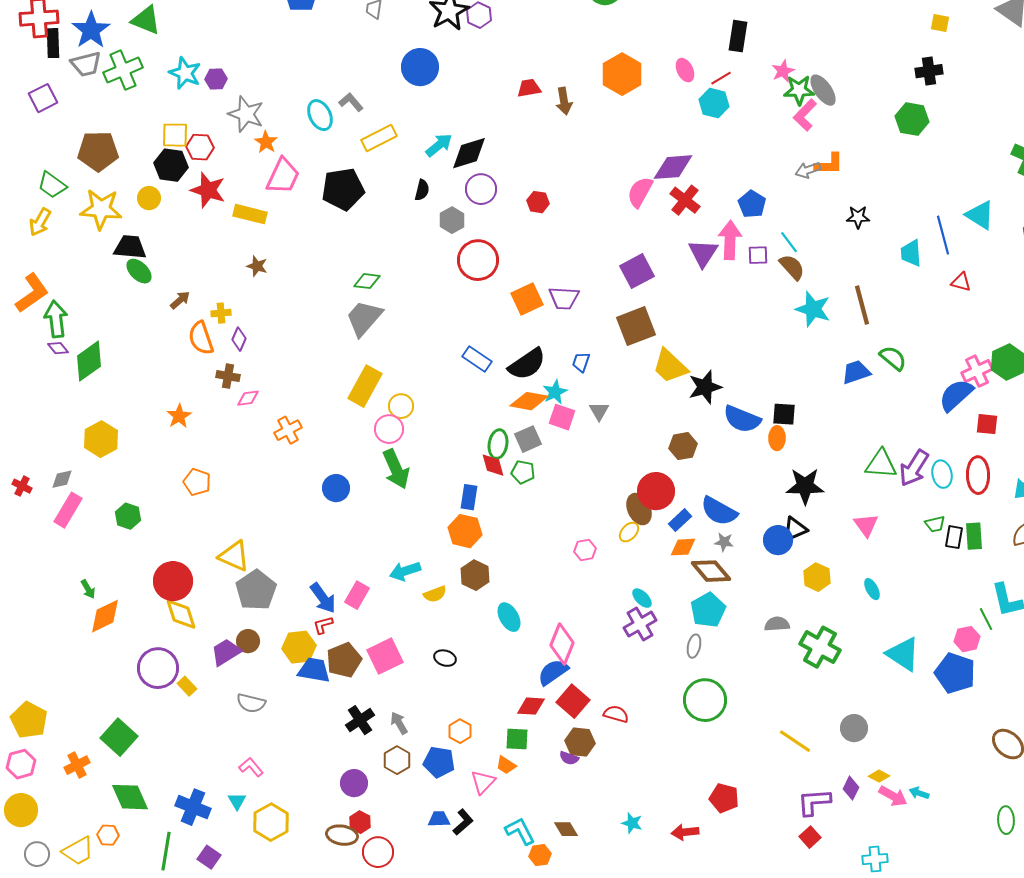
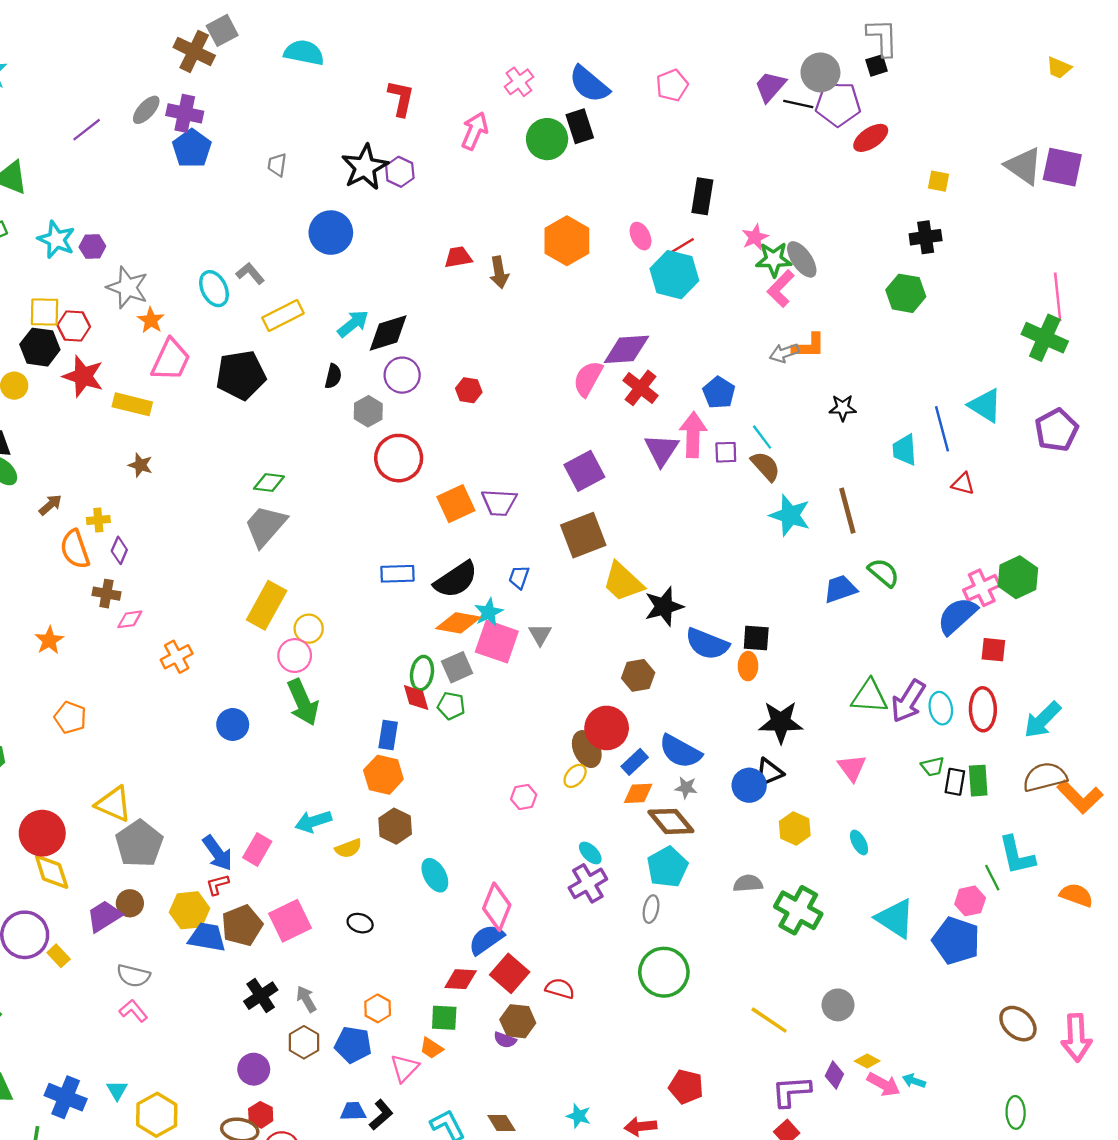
cyan hexagon: (714, 103) -> (674, 275), size x1.4
blue rectangle: (477, 359) -> (397, 574), turned -36
pink square: (562, 417) -> (497, 642), size x1.4
pink L-shape: (251, 767) -> (133, 1011), moved

